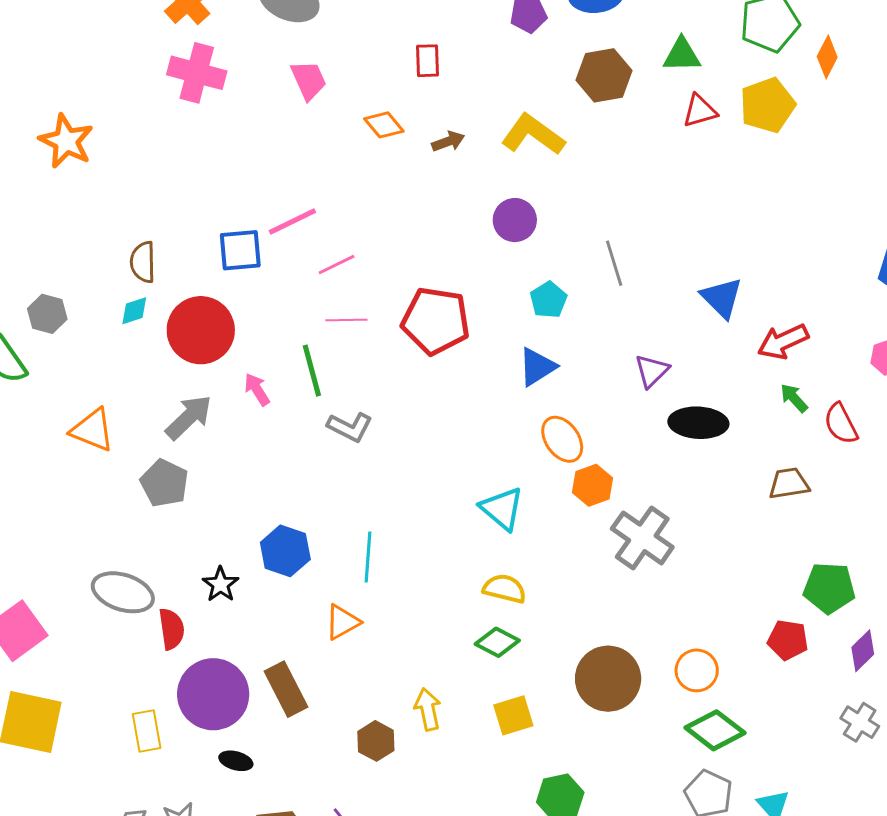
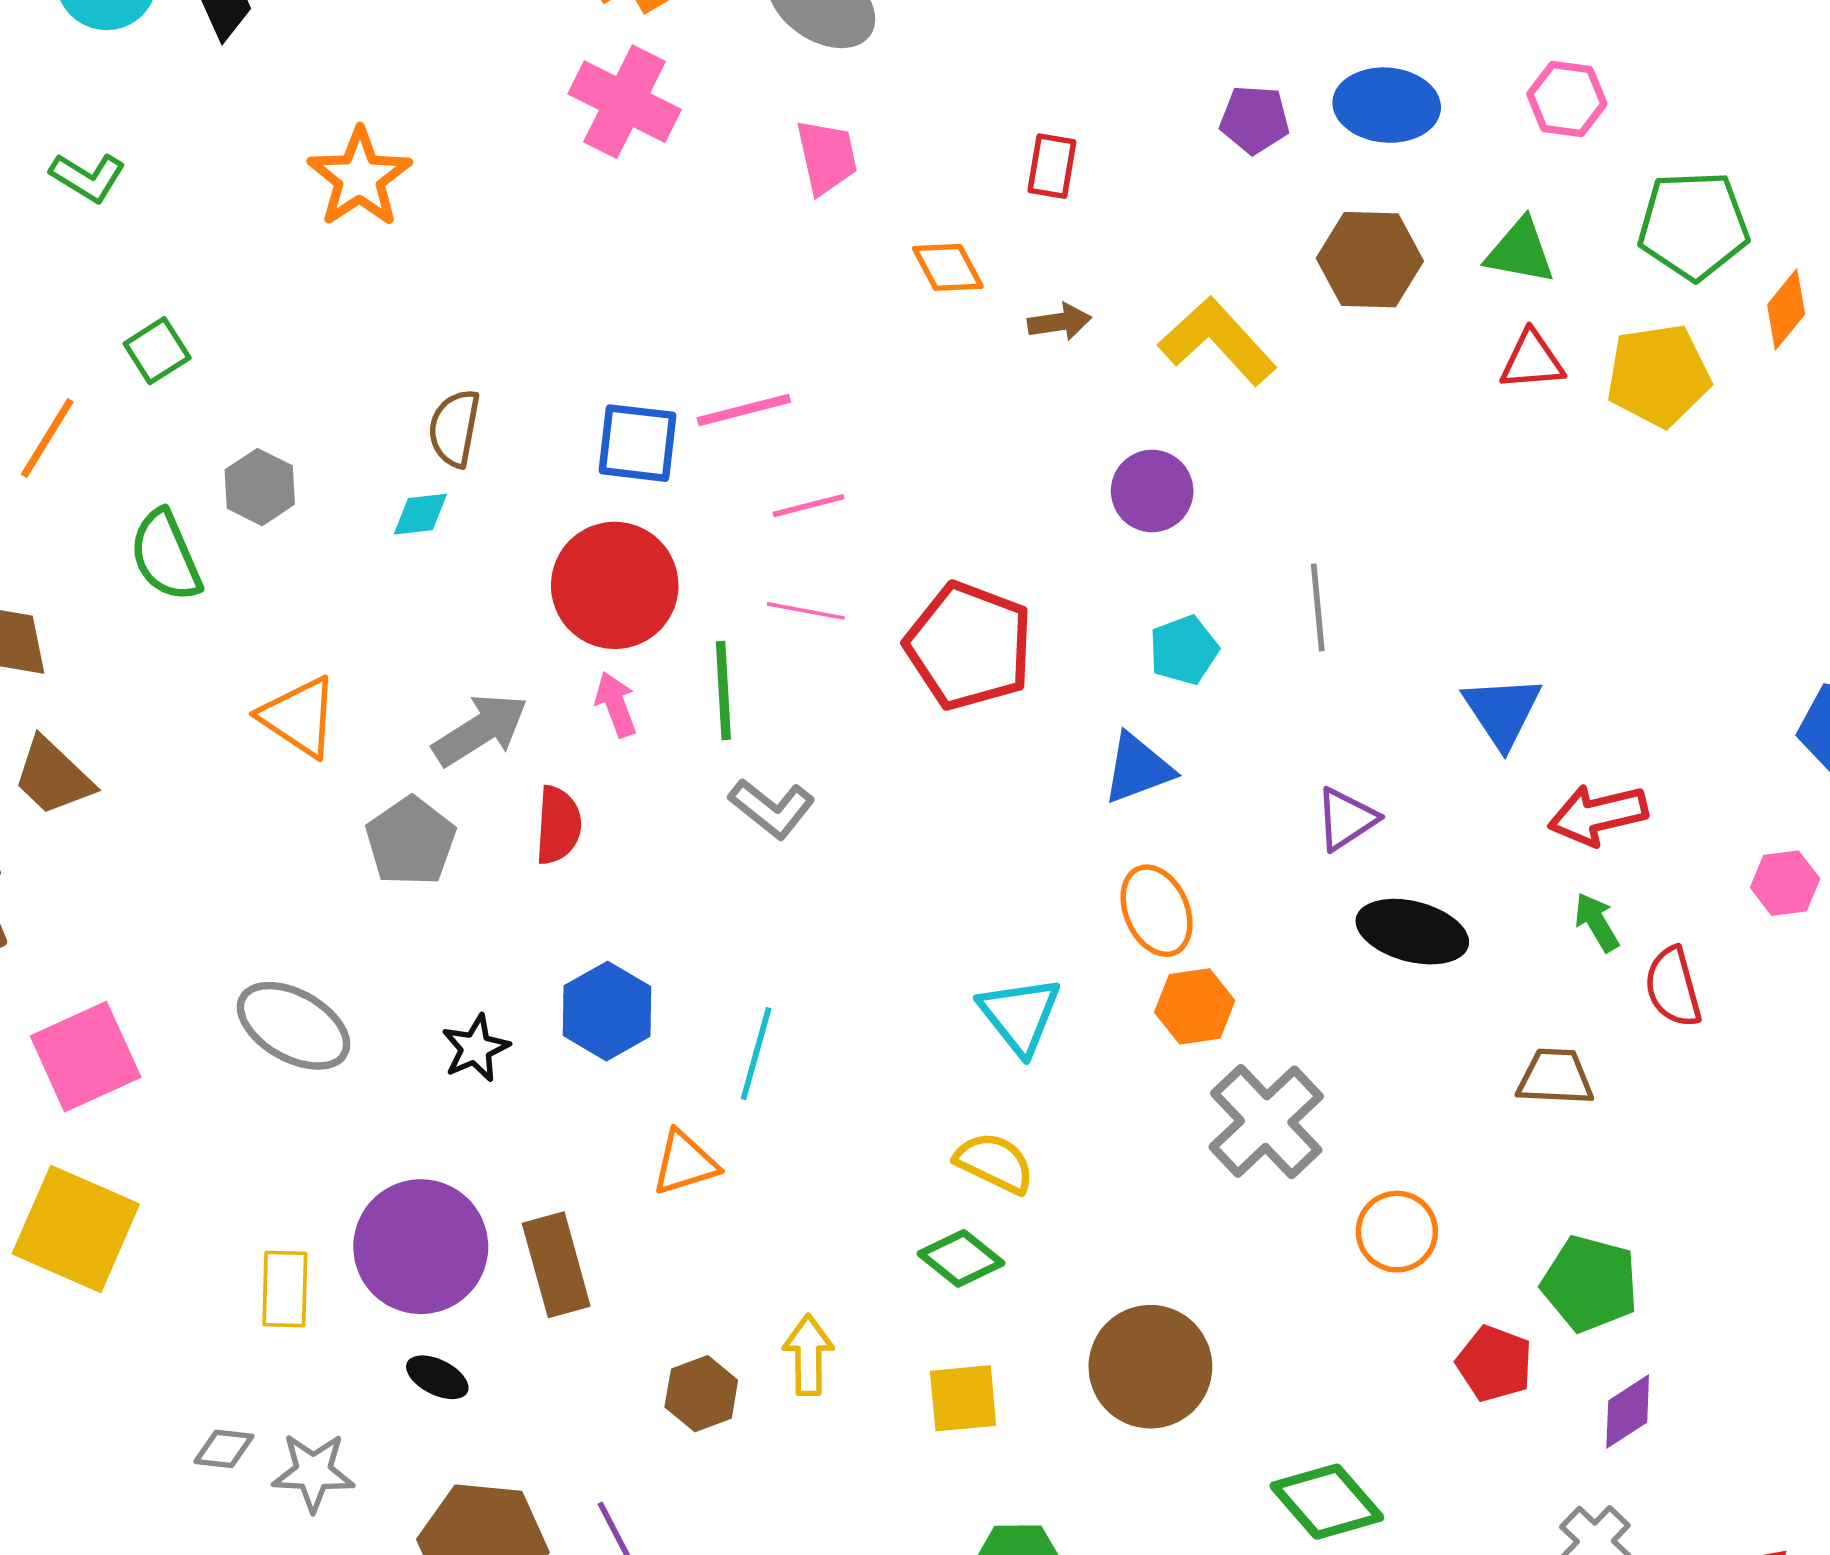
red circle: (201, 330) -> (615, 585), moved
red semicircle: (172, 629) -> (558, 825), moved
orange circle: (697, 670) -> (1397, 1232), moved

